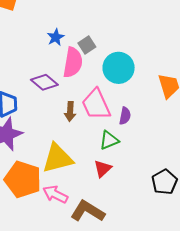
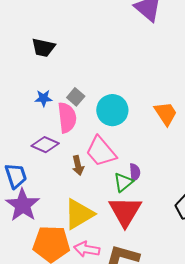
blue star: (56, 37) -> (44, 98), turned -30
purple semicircle: (125, 116) -> (135, 172), moved
red triangle: (103, 169) -> (125, 211), size x1.8

